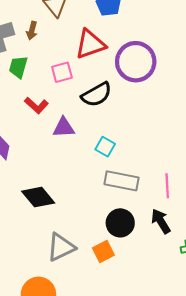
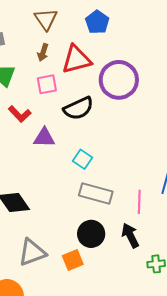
brown arrow: (32, 31) -> (43, 52), moved

